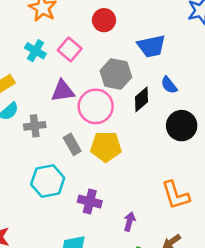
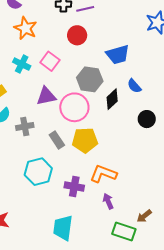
black circle: (182, 126) -> (147, 119), size x0.7
orange L-shape: (176, 195) -> (103, 174), moved, turned 132
purple arrow: (129, 221) -> (108, 201), turned -35

